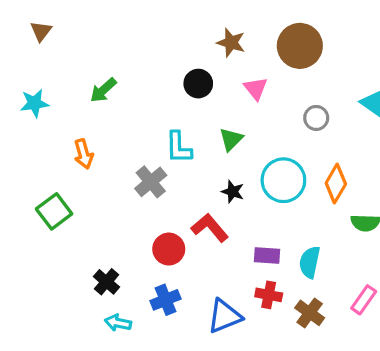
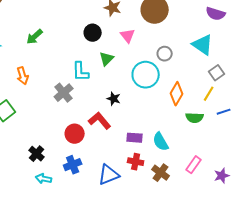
green triangle: (231, 139) -> (107, 59), moved
cyan circle: (283, 180) -> (146, 75), moved
cyan semicircle: (310, 262) -> (161, 142), turned -42

